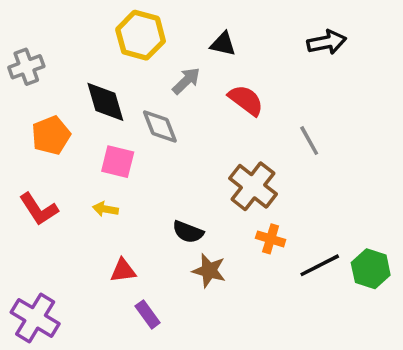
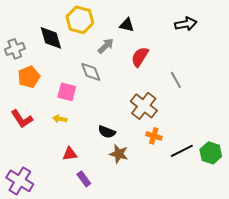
gray cross: (26, 67) -> (15, 49), moved
red semicircle: (246, 100) -> (140, 57), turned -95
black diamond: (105, 102) -> (51, 38), moved

